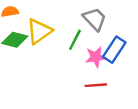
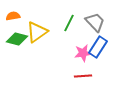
gray trapezoid: (95, 19) -> (95, 22), moved
green line: (75, 40) -> (69, 23), moved

